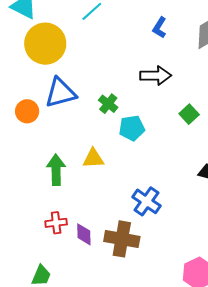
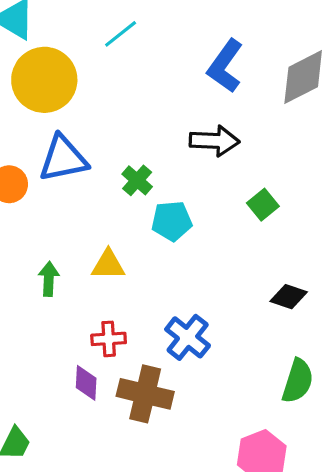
blue L-shape: (160, 28) -> (225, 66), size x1.6
green arrow: (56, 170) -> (49, 279), size x0.7
red cross: (56, 223) -> (109, 339), moved

